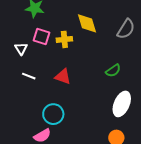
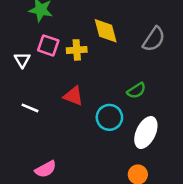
white line: (29, 76) -> (30, 108), moved
cyan circle: (53, 114) -> (109, 117), moved

